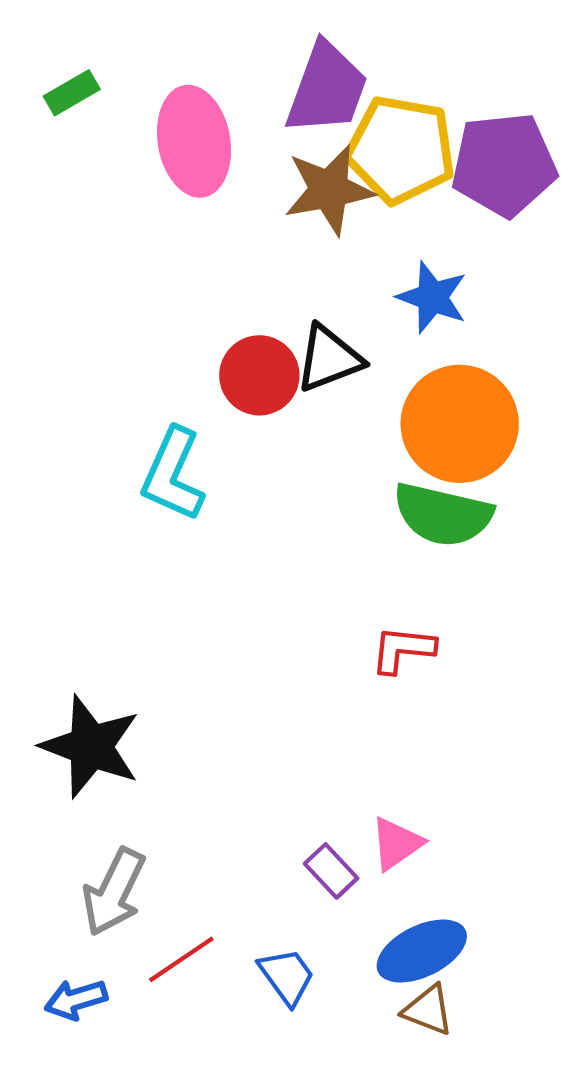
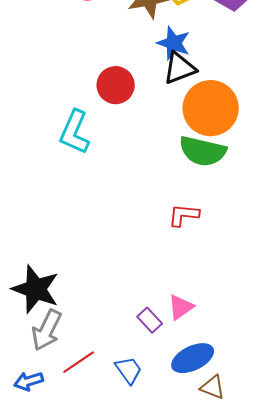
blue star: (432, 297) -> (174, 43), moved
black triangle: (329, 358) -> (180, 68), moved
black star: (91, 746) -> (36, 289), moved
brown triangle: (428, 1010) -> (213, 387), moved

